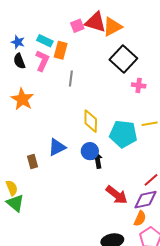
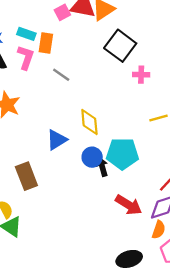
gray line: (71, 79) -> (61, 75), turned -56
cyan pentagon: (123, 134) -> (122, 154), moved
blue triangle: (57, 147) -> (57, 140), moved
brown rectangle: (33, 161) -> (26, 176), size x1.6

